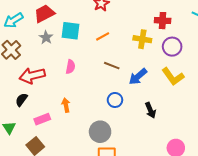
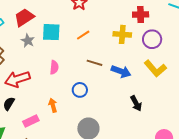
blue arrow: (138, 77) -> (121, 71), turned -114
blue circle: (115, 100) -> (80, 90), moved

